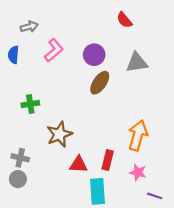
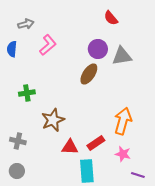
purple circle: (94, 55) -> (98, 49), moved
red rectangle: (108, 160) -> (96, 143), turned 42
gray circle: (18, 179) -> (17, 171), moved

